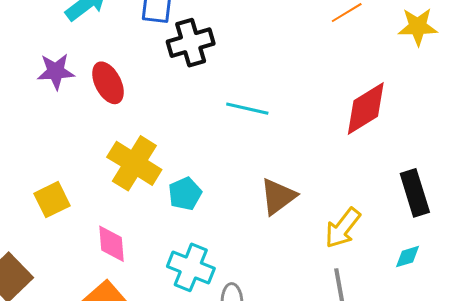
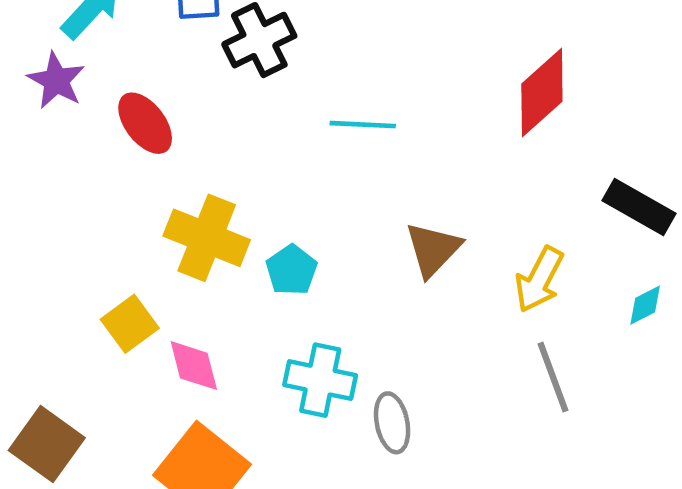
purple star: (56, 71) -> (56, 80), moved, turned -30
black rectangle: (415, 193) -> (639, 207), turned -33
yellow square: (52, 200) -> (130, 324), moved

